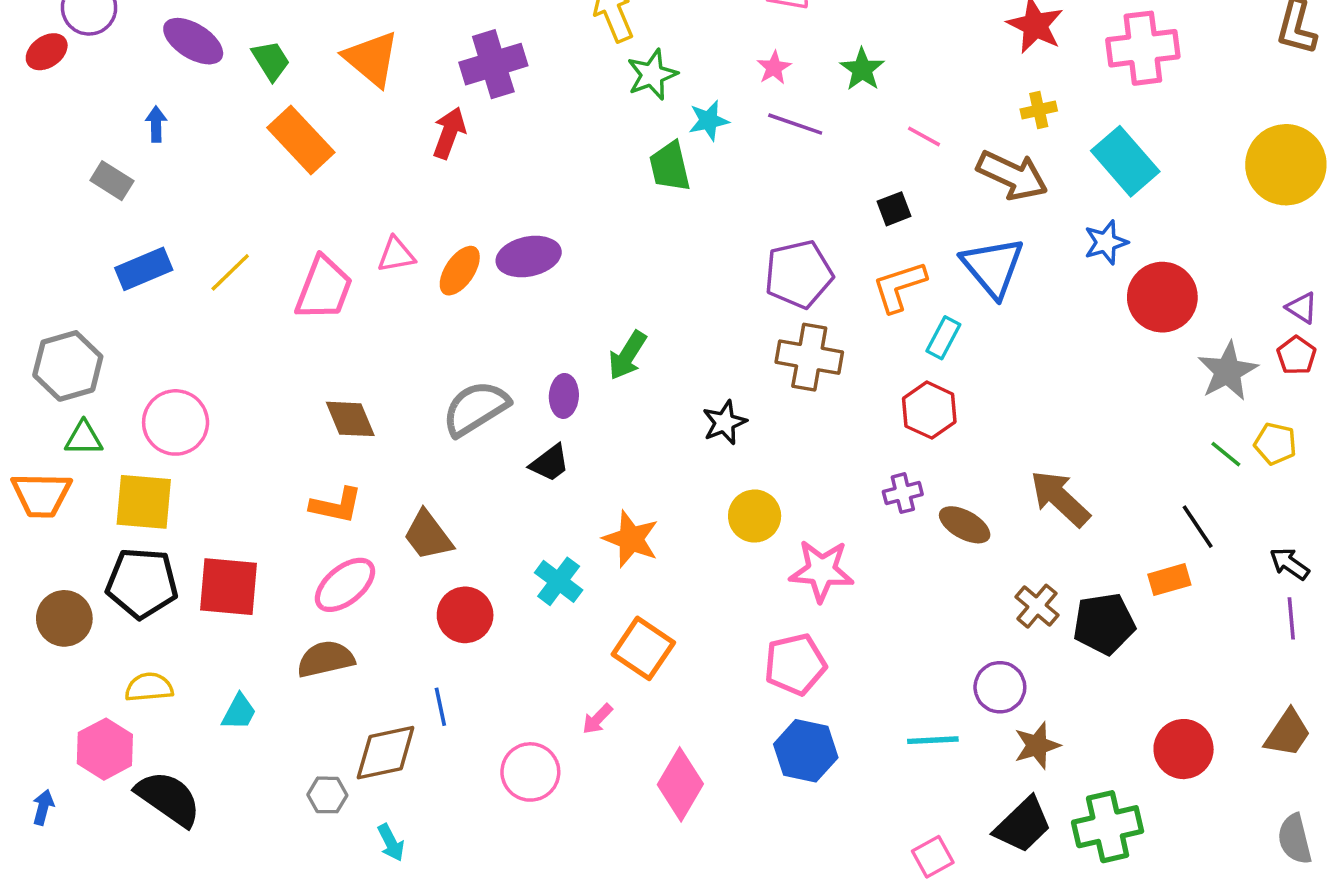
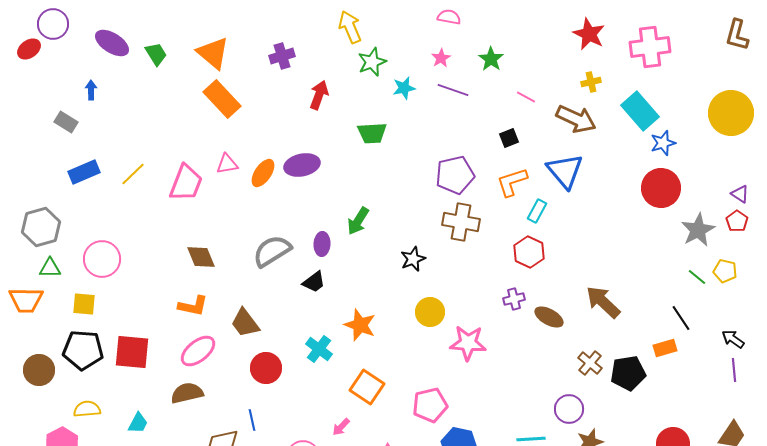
purple cross: (493, 64) -> (282, 56), size x0.7
red arrow: (449, 133) -> (319, 95), moved
orange rectangle: (301, 140) -> (222, 99), moved
green trapezoid: (670, 166) -> (372, 133), moved, turned -80
blue star: (1106, 242) -> (663, 143), moved
yellow square: (144, 502) -> (84, 304), size x0.7
pink pentagon: (795, 664) -> (430, 405), moved

